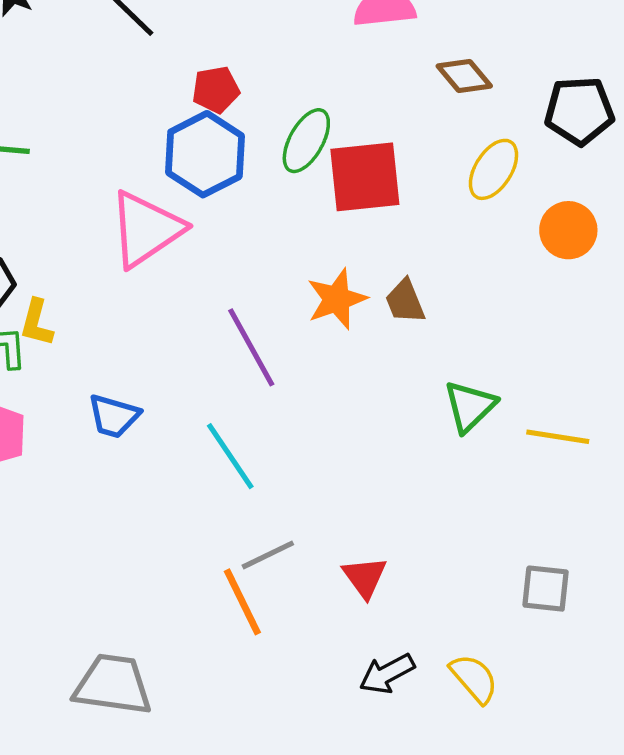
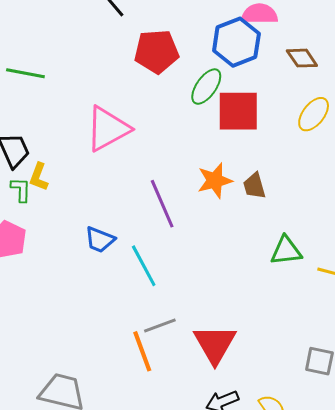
red pentagon: (216, 90) -> (157, 52), size x1.6
blue hexagon: (205, 154) -> (236, 42), moved
green triangle: (470, 406) -> (286, 251), turned 32
blue trapezoid: (114, 416) -> (100, 240), moved
red triangle: (365, 577) -> (215, 344), size x1.6

